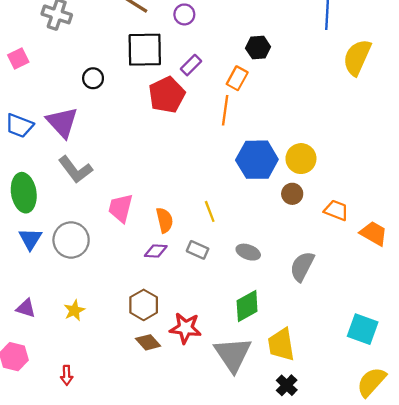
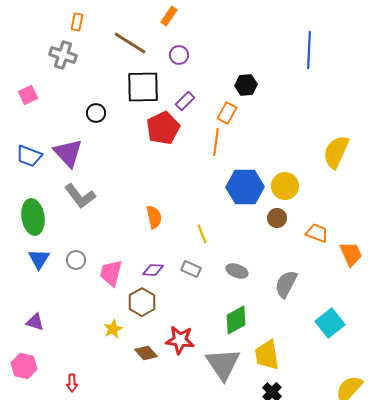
yellow semicircle: (357, 57) -> (336, 152), moved
pink trapezoid: (121, 208) -> (111, 273), moved
orange semicircle: (165, 220) -> (154, 217), moved
orange trapezoid: (374, 233) -> (351, 254), turned 36
gray circle: (71, 240) -> (76, 260), size x0.6
brown hexagon: (144, 305) -> (142, 302), moved
yellow star: (74, 310) -> (113, 329), moved
cyan square: (363, 329) -> (330, 323), moved, turned 32

